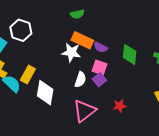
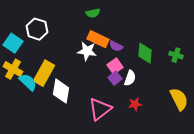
pink square: (99, 68) -> (115, 66), turned 35
yellow rectangle: (28, 75) -> (44, 73), size x1.4
white semicircle: (80, 80) -> (130, 78), moved

